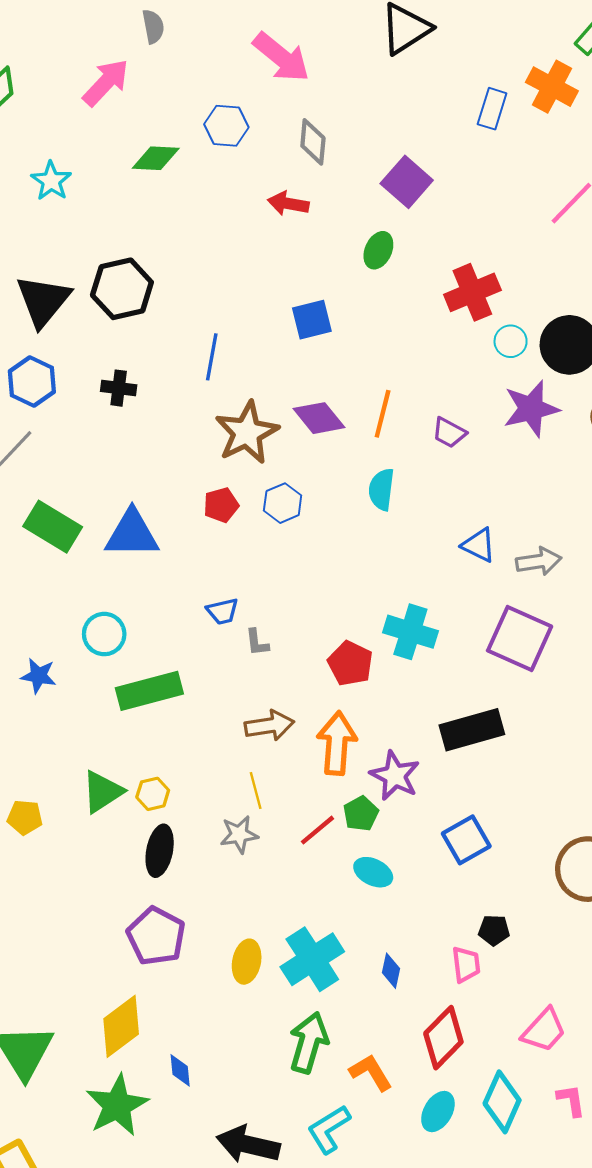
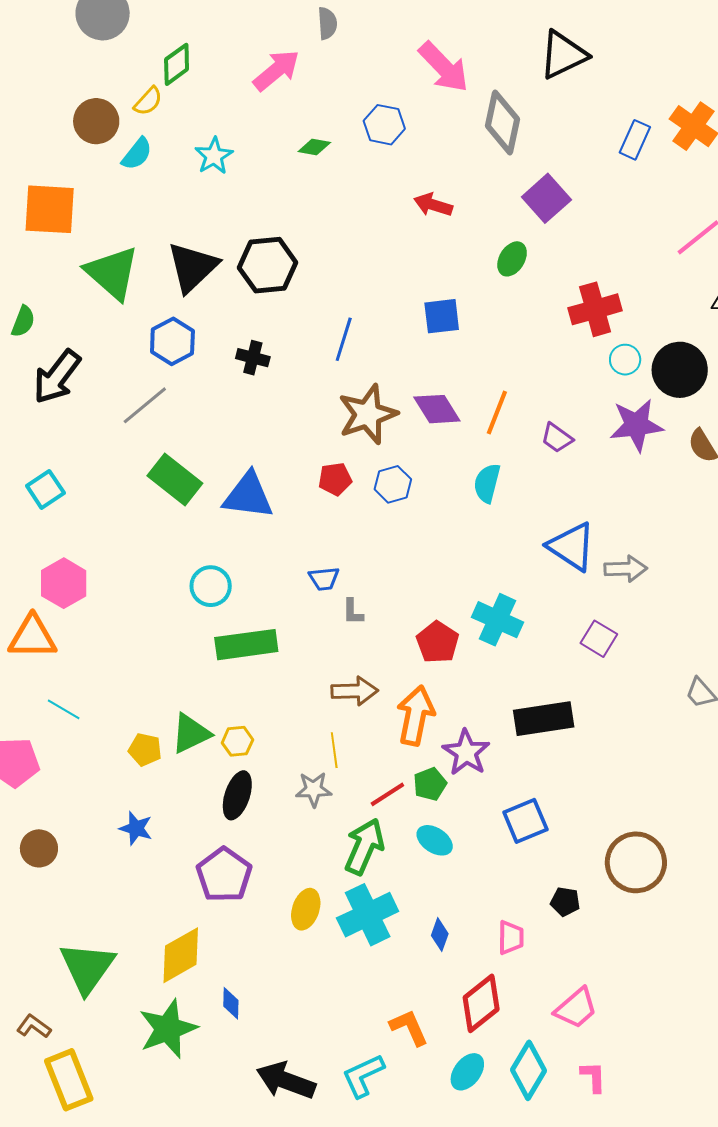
gray diamond: (313, 142) -> (502, 122), moved, size x1.4
green diamond: (156, 158) -> (314, 147), size x0.7
blue triangle: (479, 545) -> (572, 547), size x1.5
purple square: (520, 639) -> (599, 639), size x0.6
blue star: (38, 676) -> (136, 828), moved
yellow pentagon: (25, 817) -> (145, 750), moved
black pentagon: (494, 930) -> (565, 902), moved
green arrow: (309, 1043) -> (364, 846), moved

